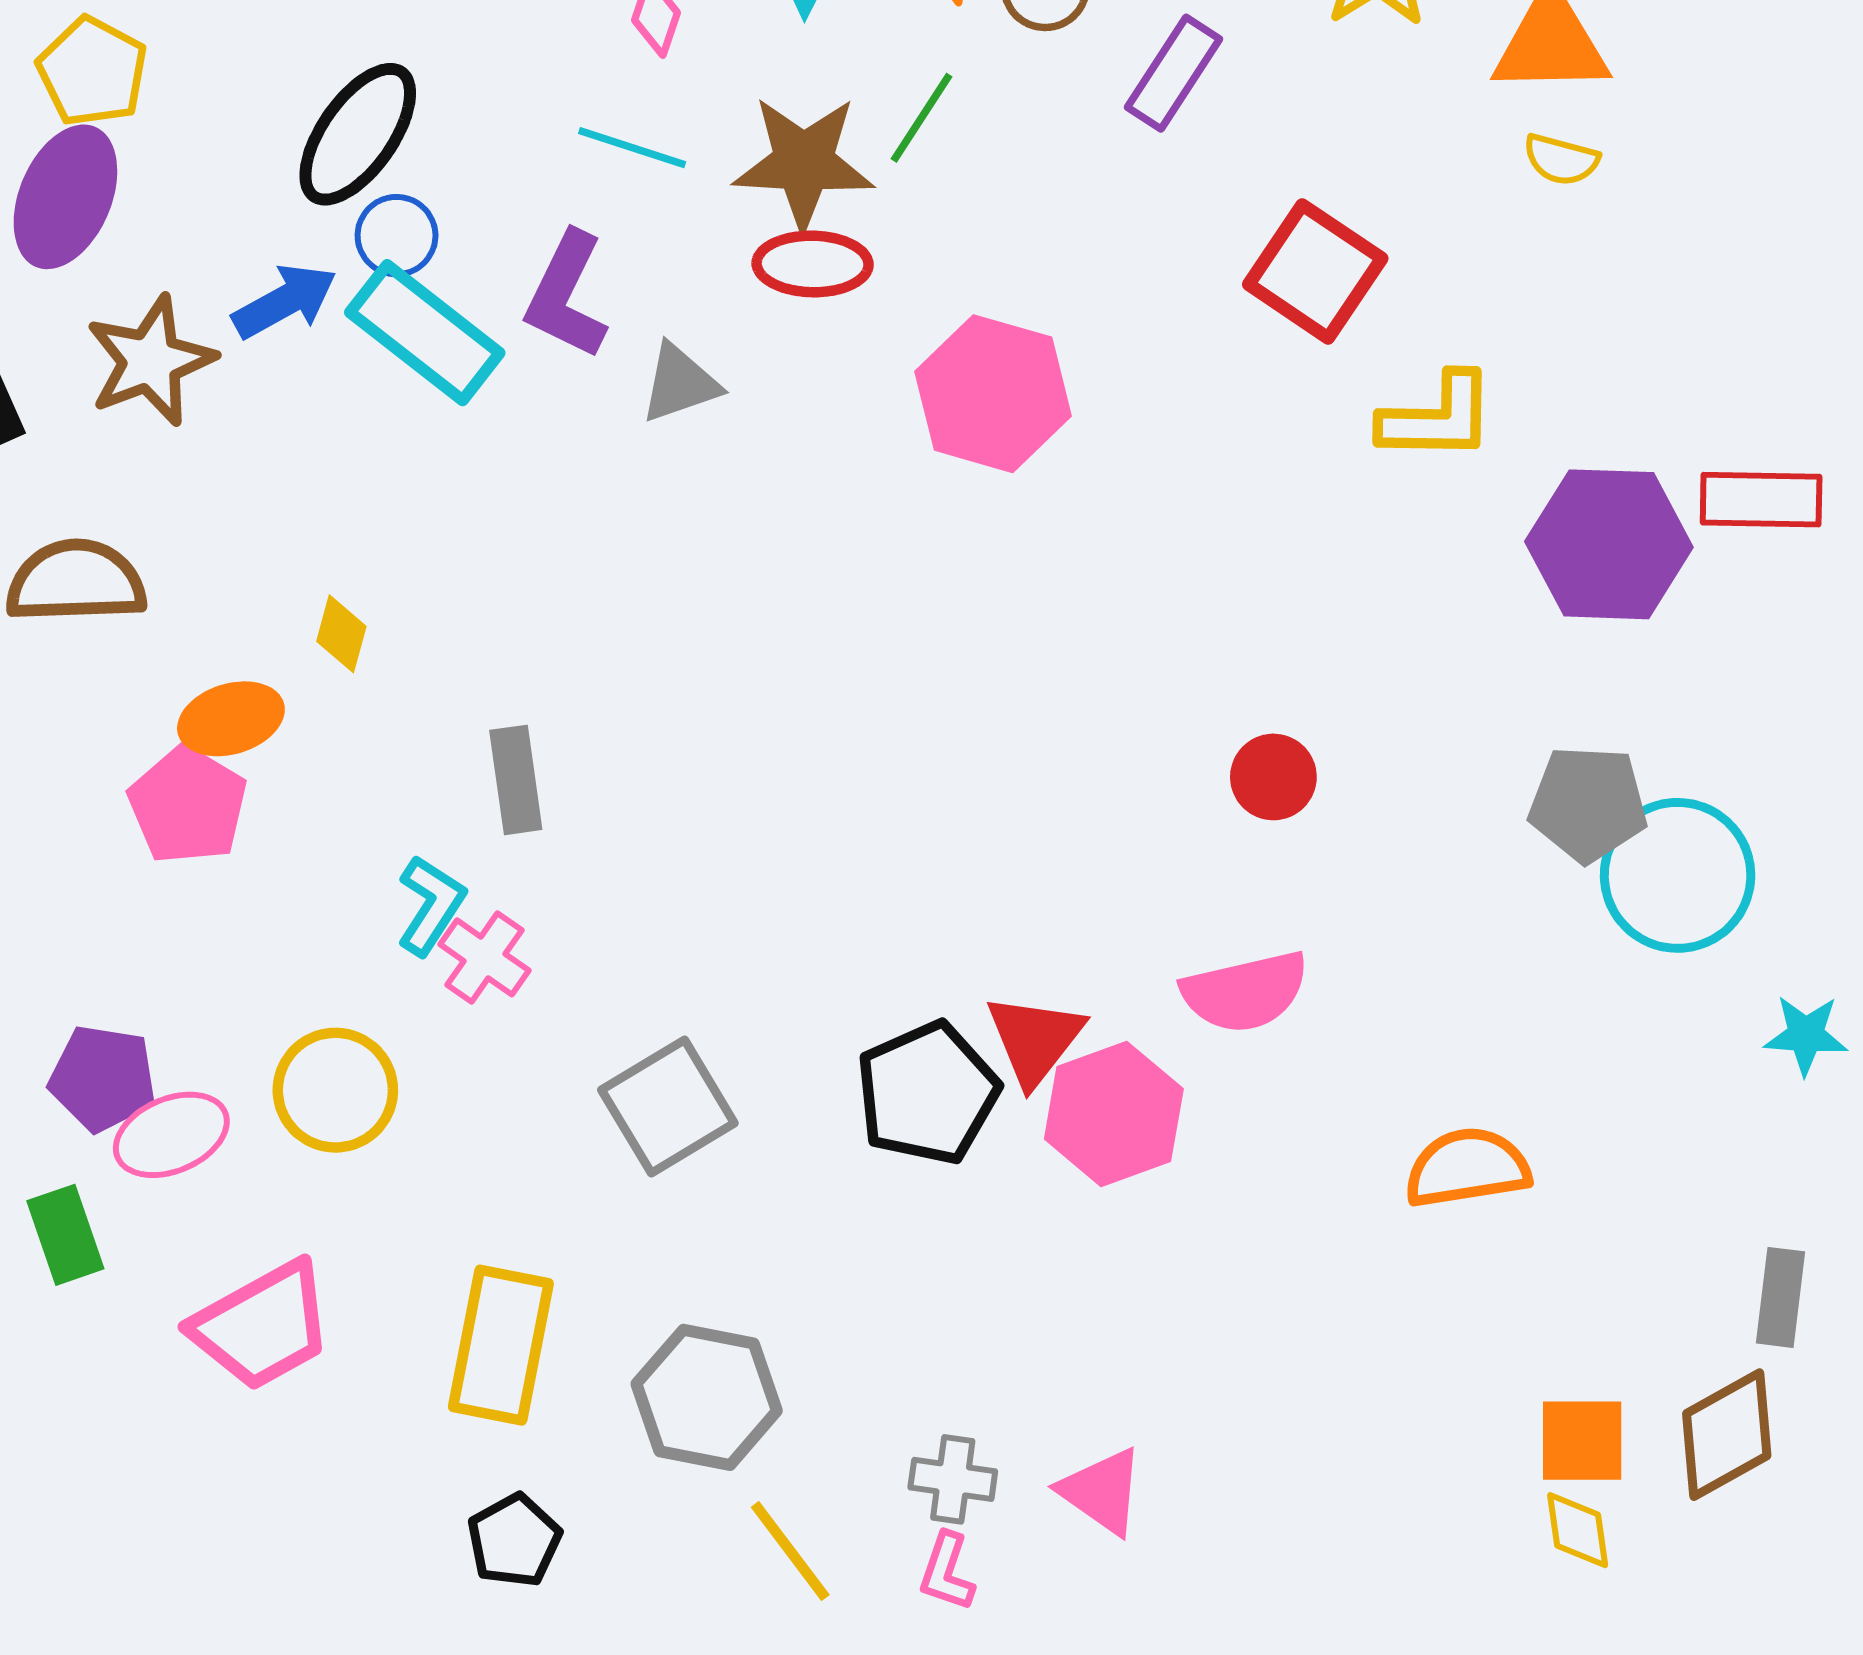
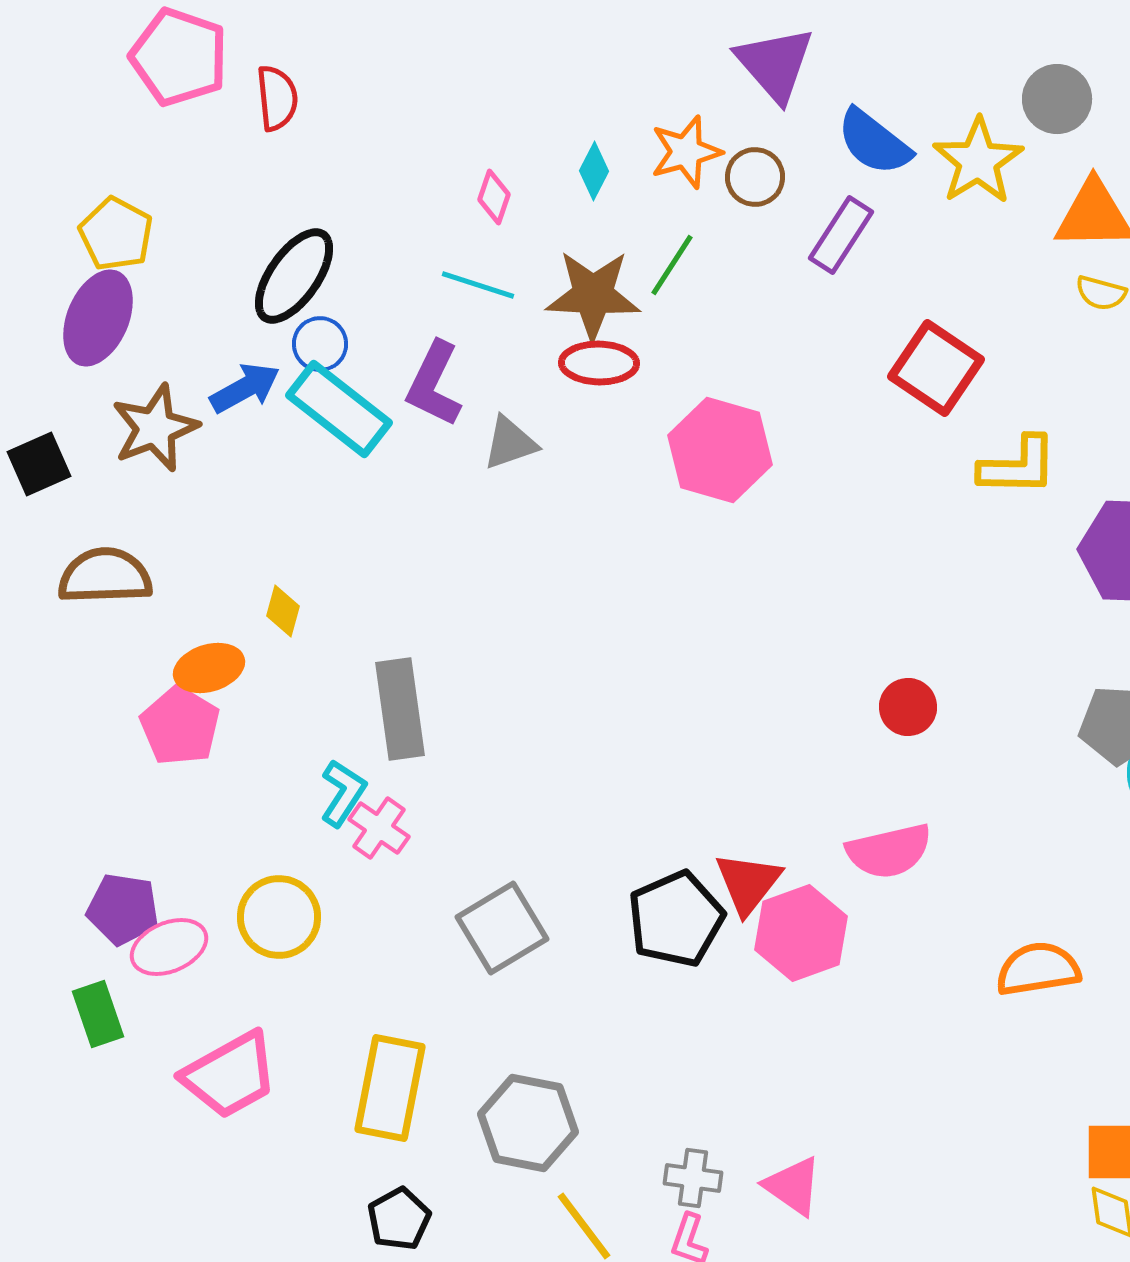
gray rectangle: (516, 780) -> (400, 709), size x1.4

